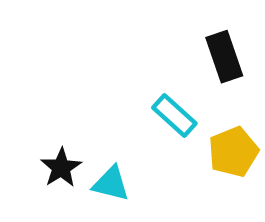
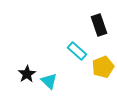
cyan triangle: (111, 184) -> (49, 81), turned 30

